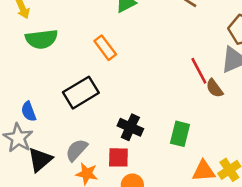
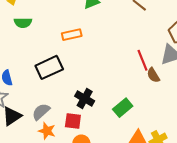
green semicircle: (41, 39) -> (23, 23), size x0.7
orange rectangle: (105, 48) -> (72, 35), turned -72
green rectangle: (180, 134) -> (123, 108), turned 30

